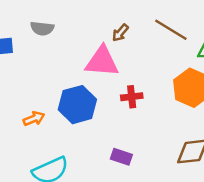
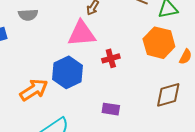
orange arrow: (34, 119) -> (34, 90), size x1.6

